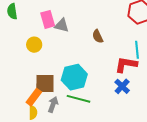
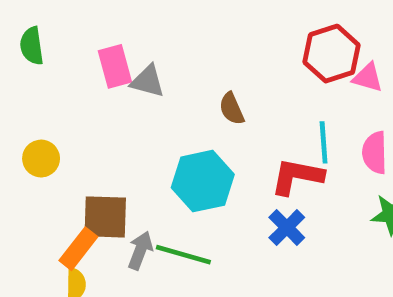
yellow circle: (34, 45) -> (41, 159), moved
cyan hexagon: (74, 77) -> (203, 181), moved
gray arrow: (53, 105) -> (140, 251), moved

